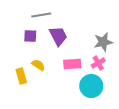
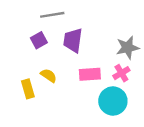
purple square: (30, 36) -> (39, 40), turned -32
purple trapezoid: (58, 36) -> (73, 40), turned -145

